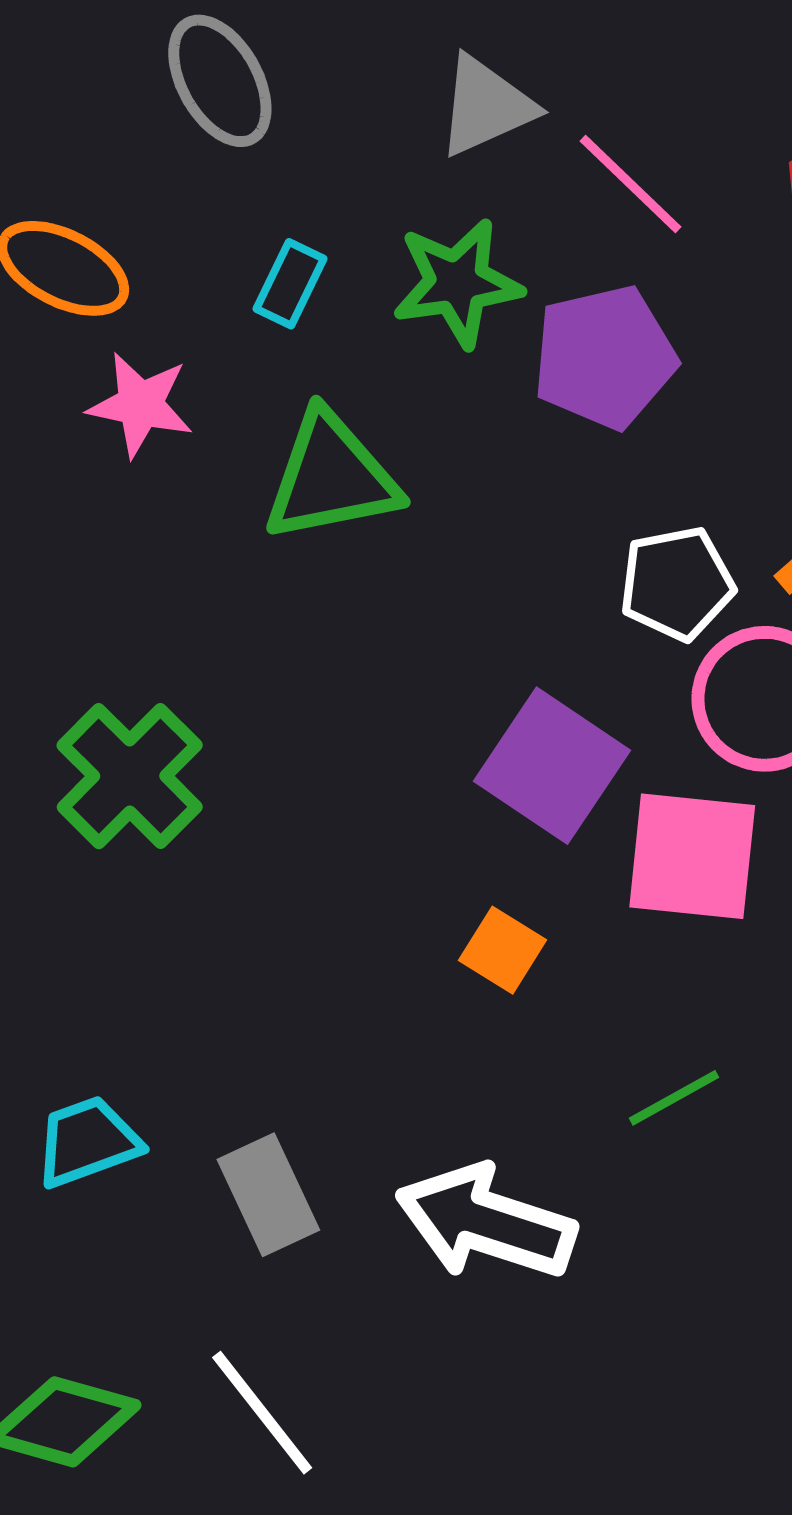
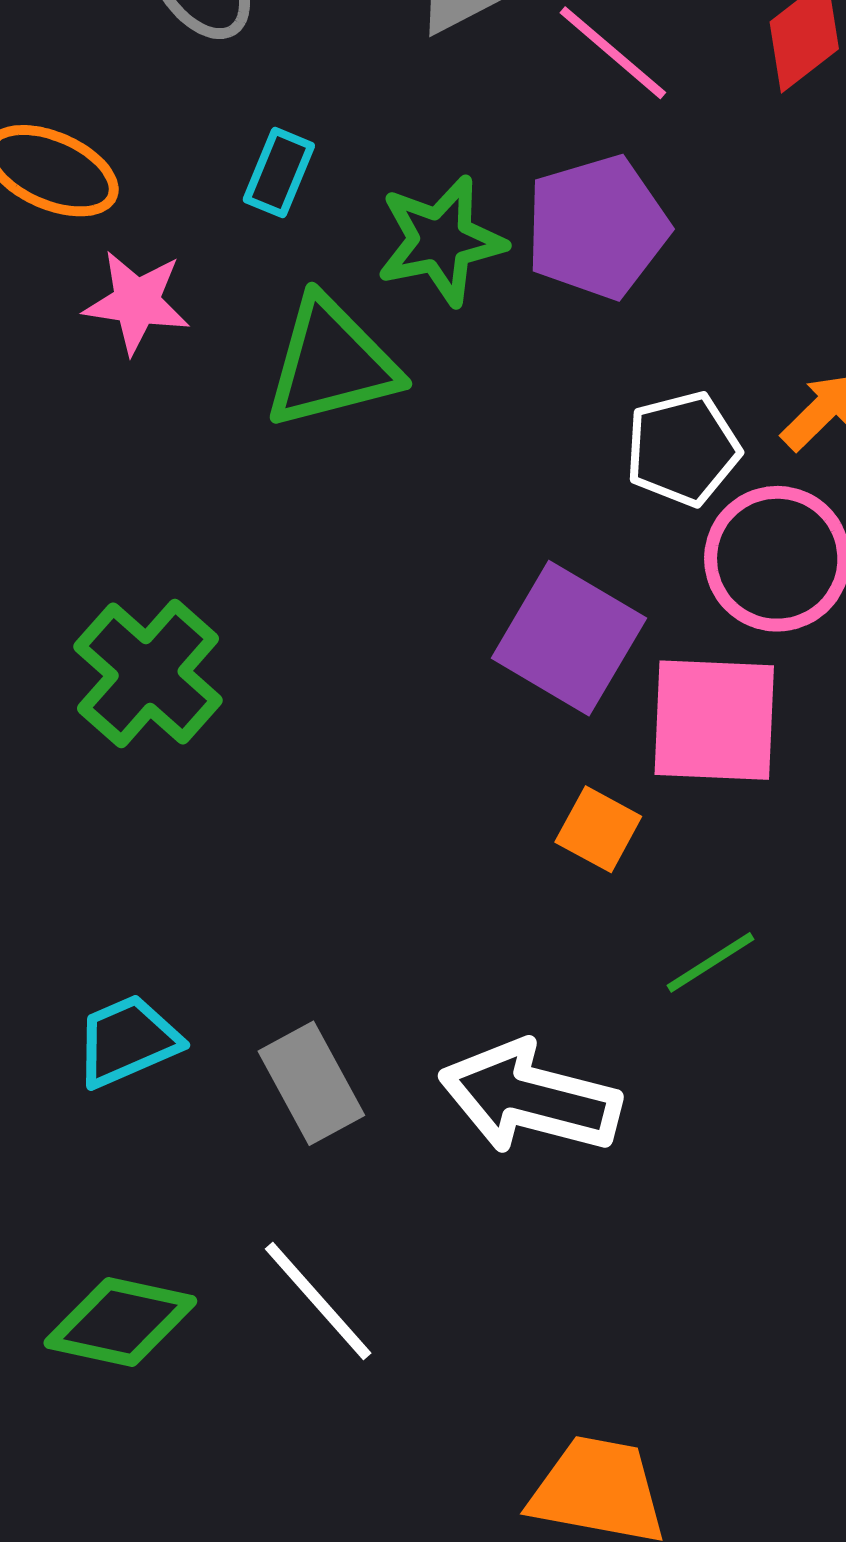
green star: (457, 283) -> (441, 241), moved
orange square: (502, 950) -> (598, 829), moved

